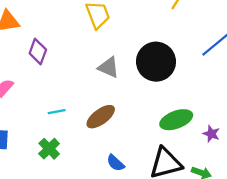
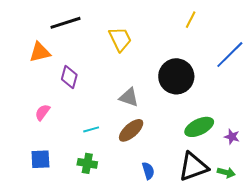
gray triangle: (109, 67) -> (129, 97), moved
green cross: (49, 149) -> (87, 163), turned -30
blue semicircle: (115, 163) -> (148, 171), turned -144

